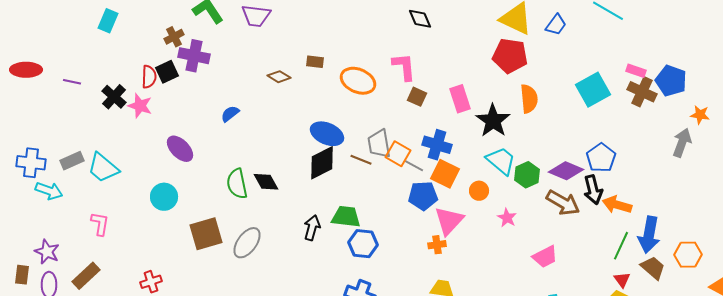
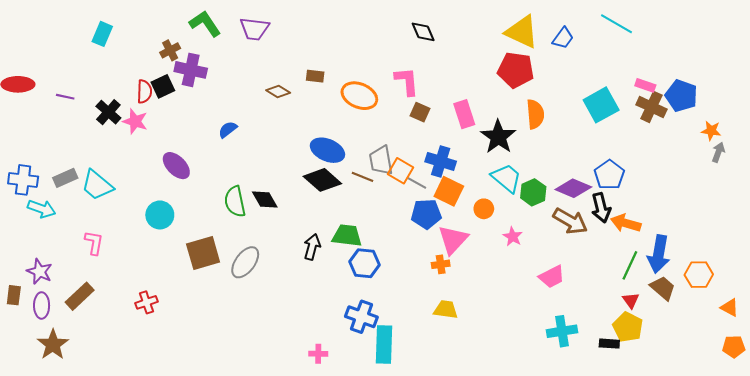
gray arrow: (682, 143) -> (718, 152), moved, size x0.7
black diamond: (322, 163) -> (322, 180), turned 69

